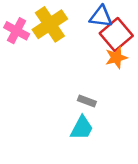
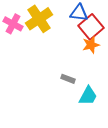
cyan trapezoid: (82, 128) -> (88, 96), moved

